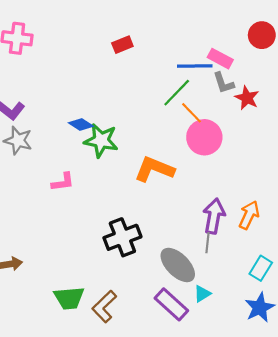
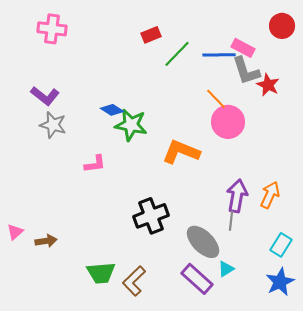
gray L-shape: (223, 83) -> (246, 71), size x1.4
green line: (177, 93) -> (177, 54), moved

